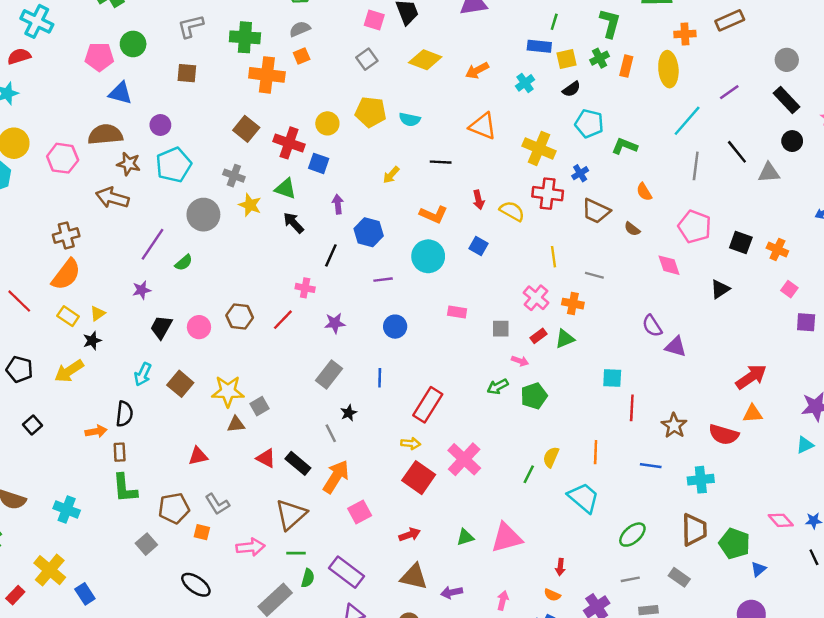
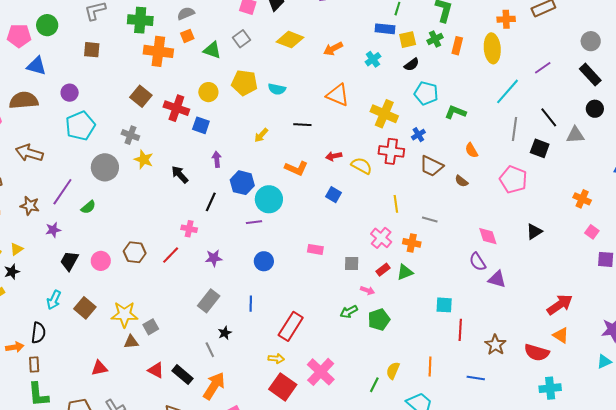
brown star: (129, 164) -> (30, 206), moved
green triangle: (285, 189) -> (212, 50), moved
red arrow: (478, 200) -> (334, 156), turned 91
black square: (741, 242) -> (540, 148), moved
cyan circle: (428, 256) -> (269, 199), moved
pink diamond: (669, 265) -> (488, 236), moved
orange triangle: (753, 414) -> (561, 335), turned 36
cyan cross: (701, 480) -> (550, 388), moved

